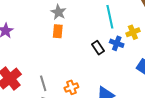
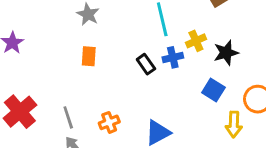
orange rectangle: (58, 31) -> (89, 56), moved
blue cross: (117, 43) -> (173, 57), turned -32

